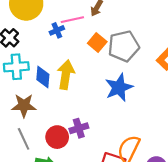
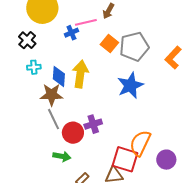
cyan cross: (16, 67) -> (34, 67), size x0.6
brown star: (24, 106) -> (52, 95), moved
gray line: (24, 139) -> (53, 119), moved

